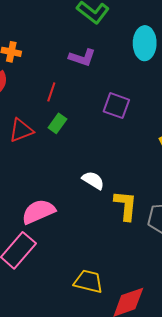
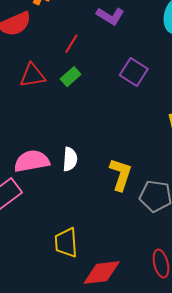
white semicircle: (93, 180) -> (70, 159), moved, turned 50
yellow trapezoid: (88, 281) -> (66, 243), turned -120

